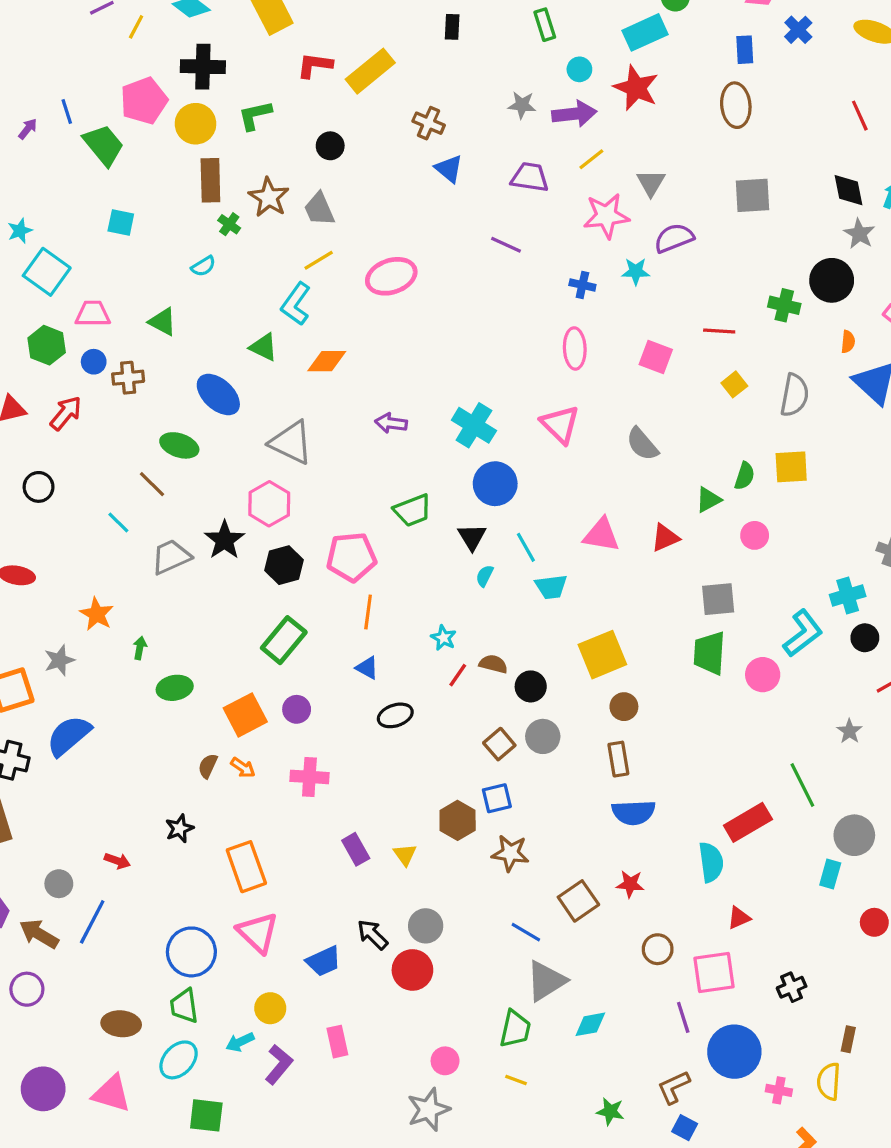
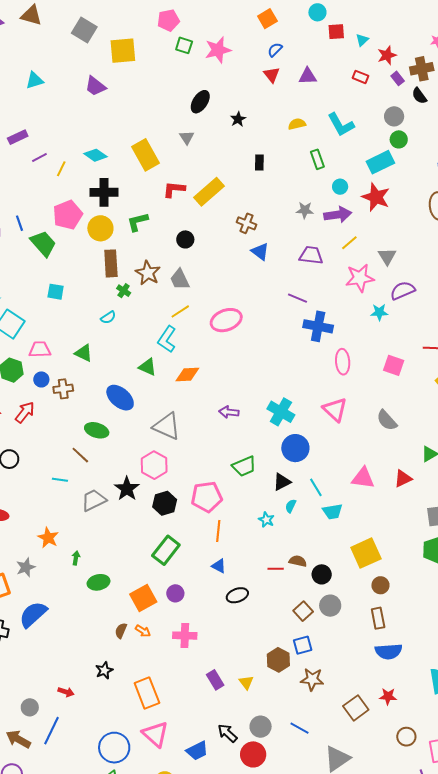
blue cross: (582, 285) -> (318, 326), moved, size x1.8
cyan line: (118, 522) -> (60, 480), turned -35
black triangle: (472, 537) -> (282, 482), turned 36
cyan star: (443, 638) -> (266, 520), moved
red line: (458, 675) -> (276, 569), turned 56
blue line: (526, 932) -> (299, 728), moved

